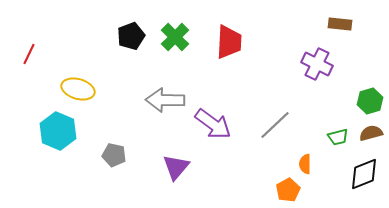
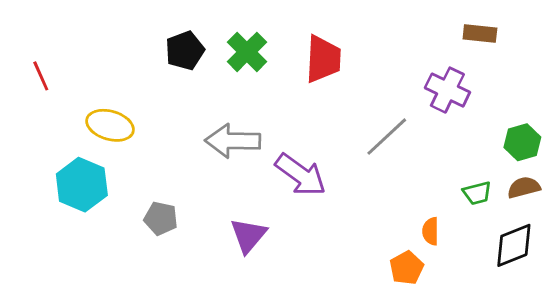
red line: (29, 54) -> (41, 76), turned -50
gray line: (275, 125) -> (387, 137), moved

